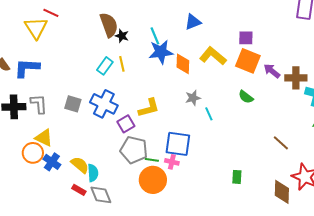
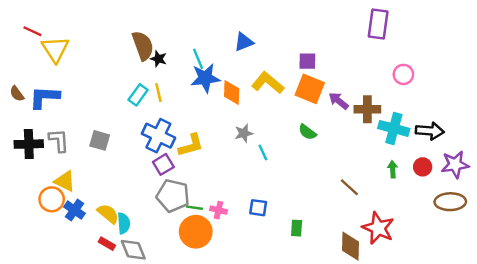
red line: (51, 13) -> (32, 31), moved
blue cross: (104, 104) -> (158, 136), moved
blue square: (178, 144) -> (258, 208), moved, size x0.6

